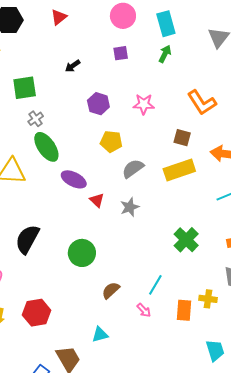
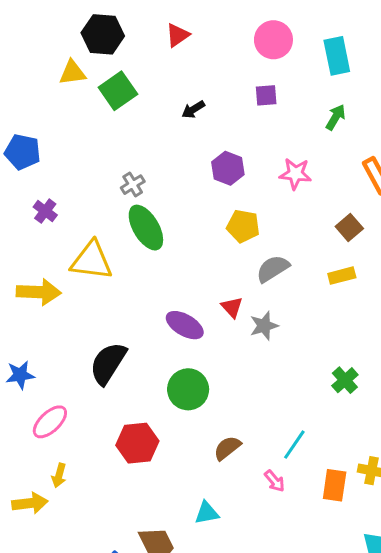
green arrow: (165, 54) -> (336, 117), moved
green square: (25, 88) -> (118, 91), moved, turned -30
brown square: (182, 138) -> (349, 227), turned 30
yellow rectangle: (179, 170) -> (342, 276), size x0.6
purple ellipse: (74, 179) -> (185, 325), moved
red triangle: (97, 200) -> (232, 307), moved
green cross: (186, 240) -> (345, 380), size x0.7
red hexagon: (37, 313) -> (137, 443), moved

